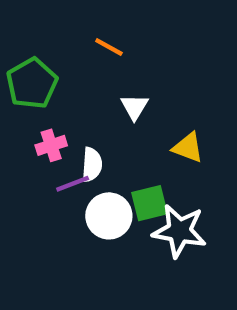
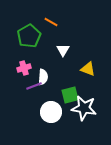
green pentagon: (32, 83) -> (29, 36), moved
white circle: (109, 216) -> (51, 112), moved

